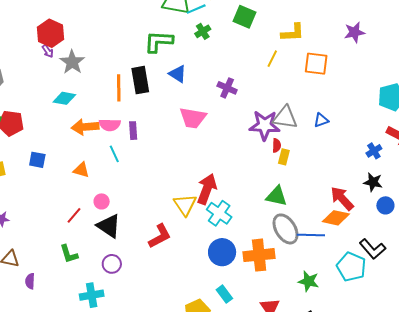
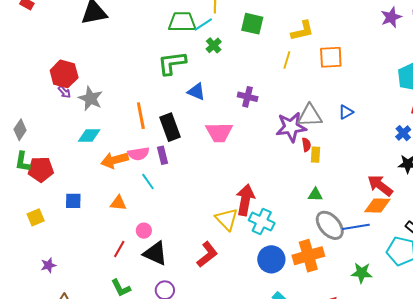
purple star: (354, 32) -> (391, 17), moved
black rectangle: (140, 80) -> (170, 127), moved
green triangle: (277, 196) -> (315, 195), size x0.7

